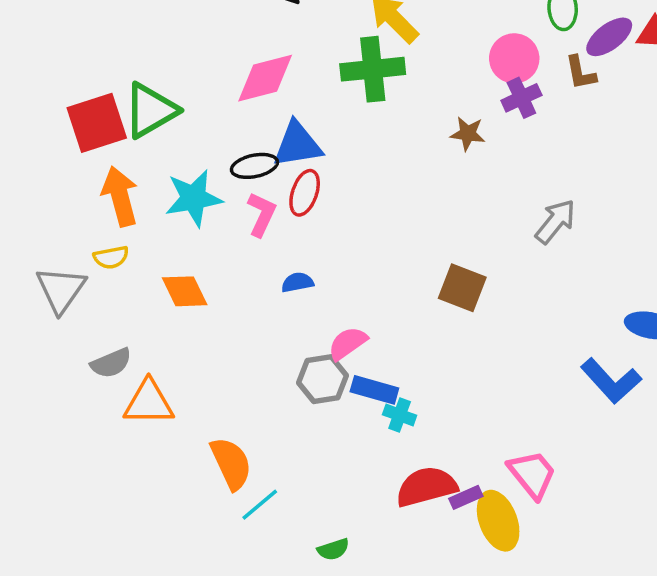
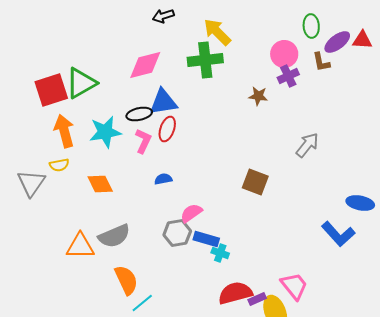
gray semicircle: (111, 363) -> (114, 236), moved, size x1.4

